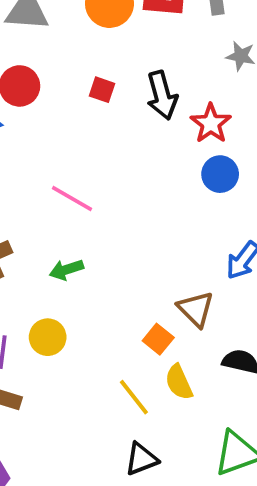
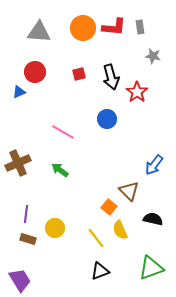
red square: (102, 90) -> (79, 74), turned -32
blue circle: (220, 174) -> (107, 119), moved
green arrow: (66, 270) -> (60, 170), turned 54
yellow circle: (48, 337) -> (55, 228), moved

